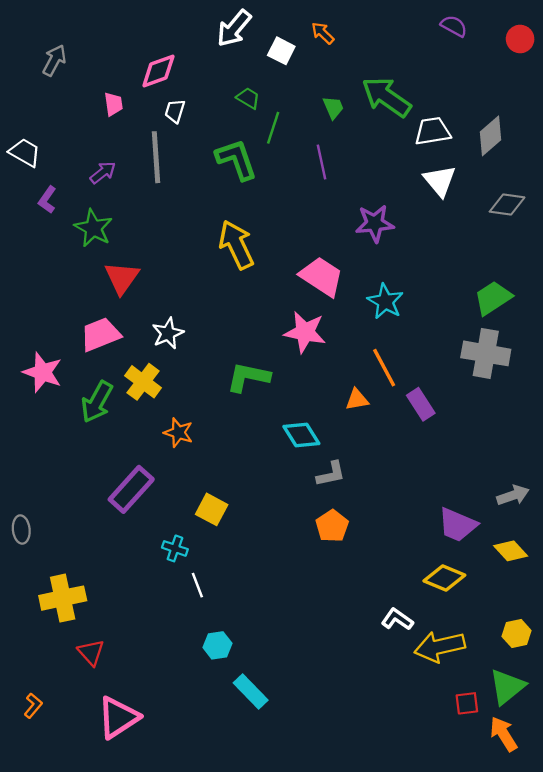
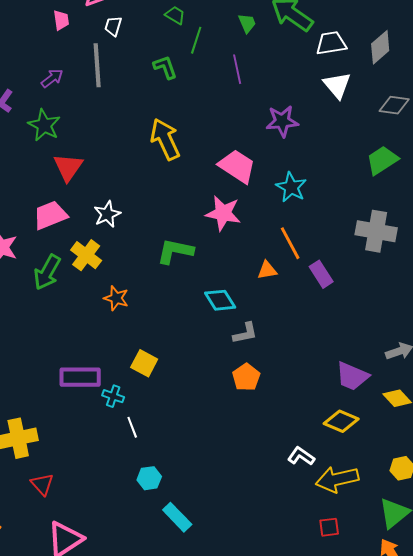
green L-shape: (236, 160) -> (165, 67), size x0.7
green trapezoid: (493, 298) -> (382, 160), moved
purple rectangle: (131, 489) -> (80, 377), moved, turned 48
red square: (467, 703) -> (329, 527), moved

